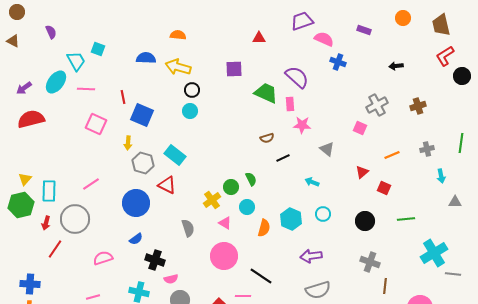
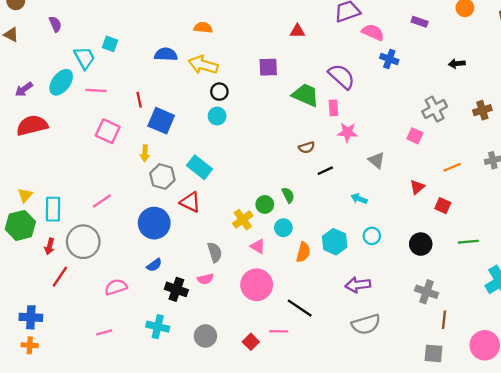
pink semicircle: (171, 279) -> (205, 279), moved

